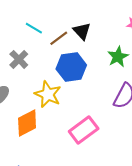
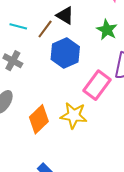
yellow star: (48, 94) -> (74, 115), moved
pink rectangle: (84, 130) -> (97, 85), moved

